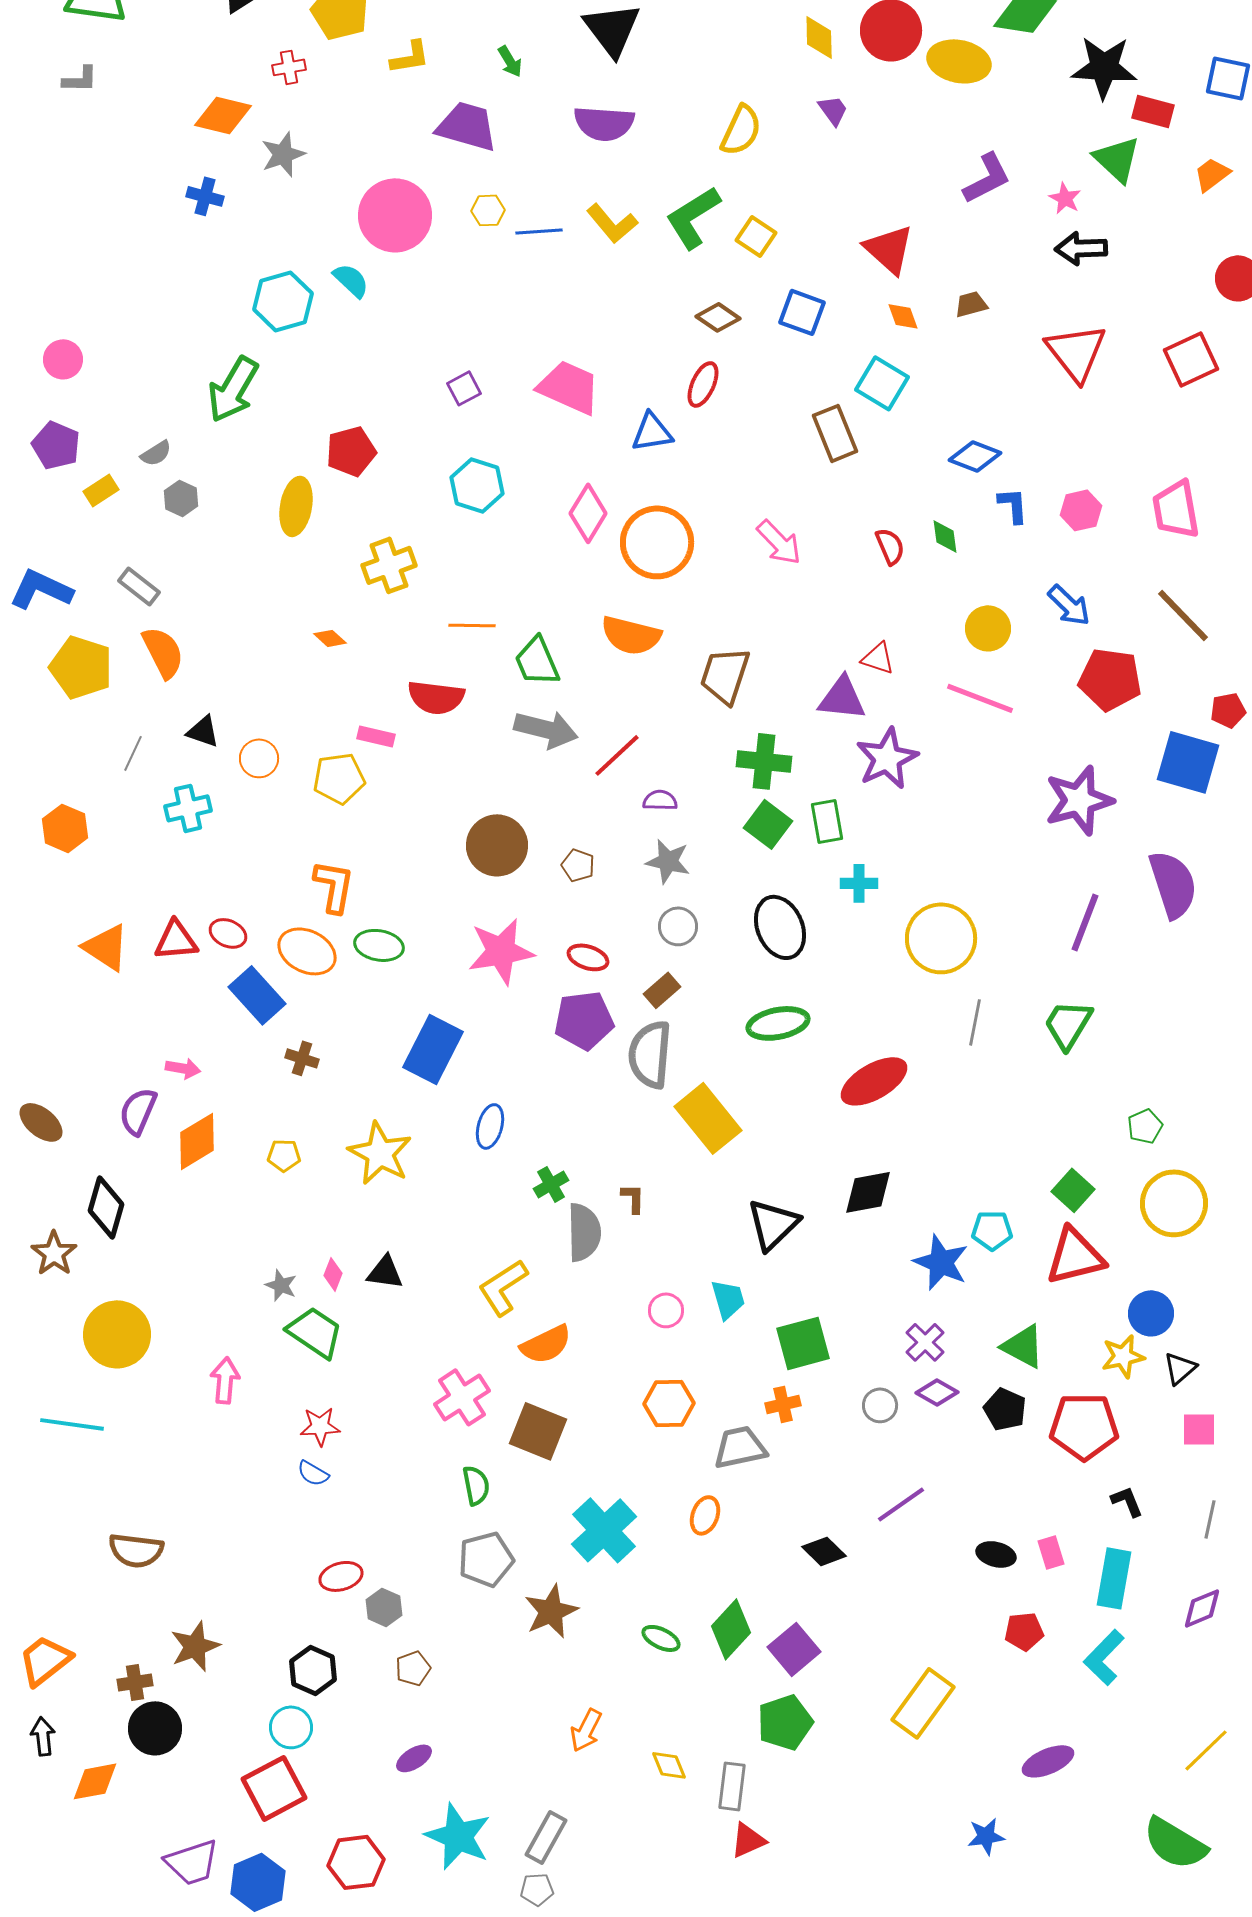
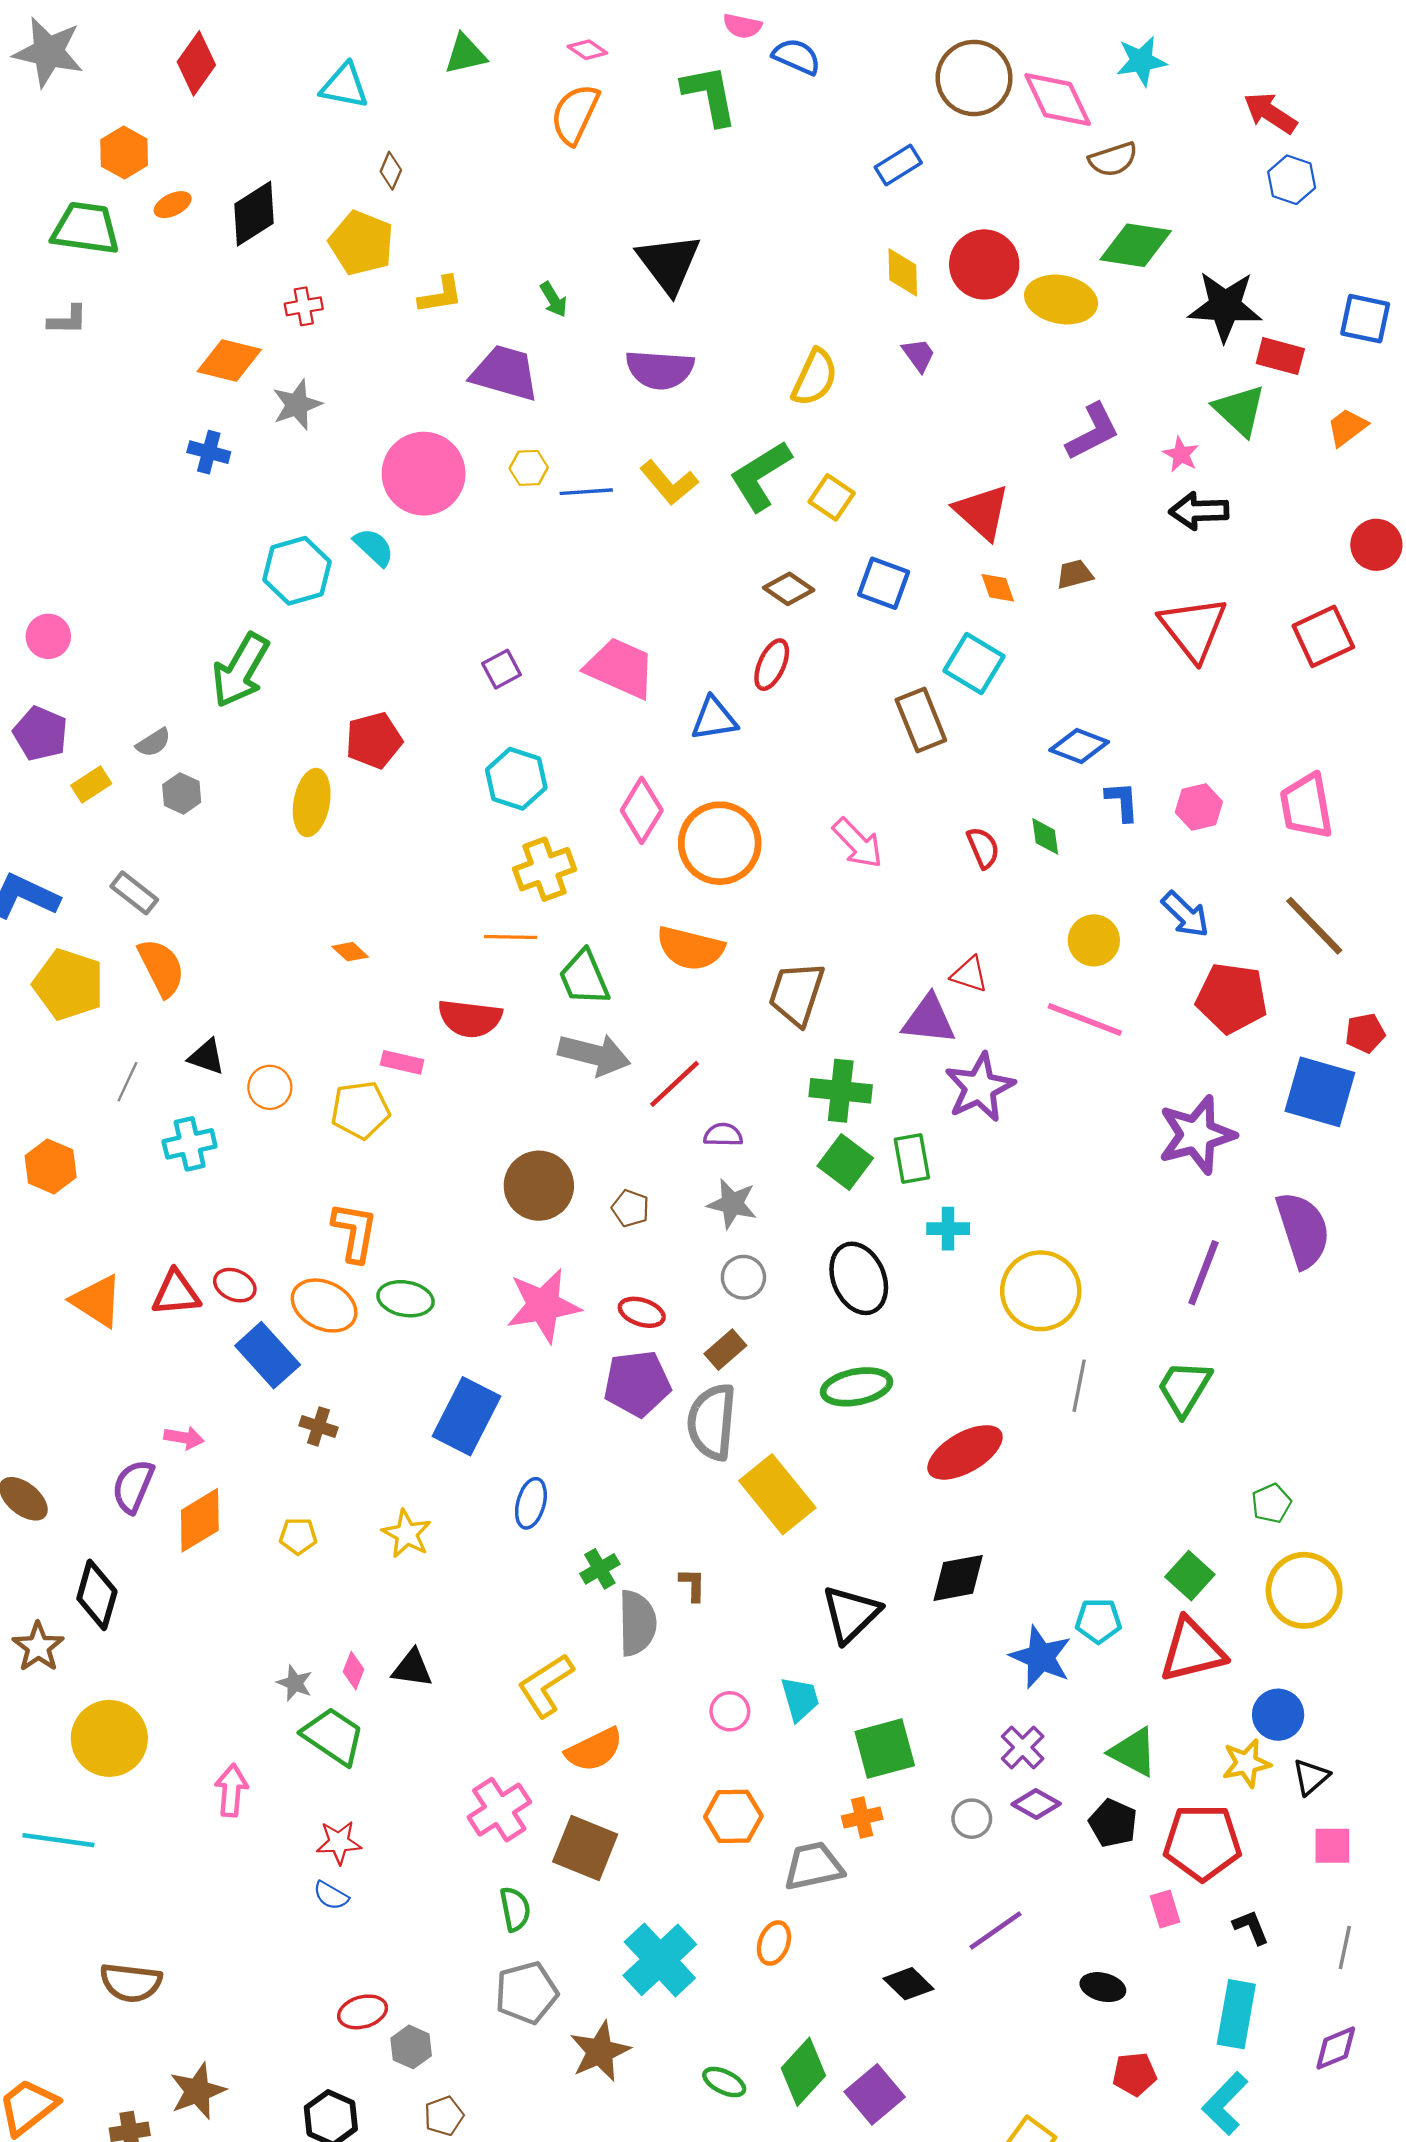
yellow cross: (389, 565) -> (545, 869), moved
yellow star: (380, 1153) -> (407, 1534), size x0.7
pink rectangle: (1051, 1552) -> (1165, 1909), moved

